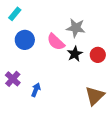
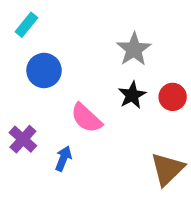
gray star: (76, 28) -> (134, 49), turned 30
pink semicircle: (56, 42) -> (86, 118), moved

